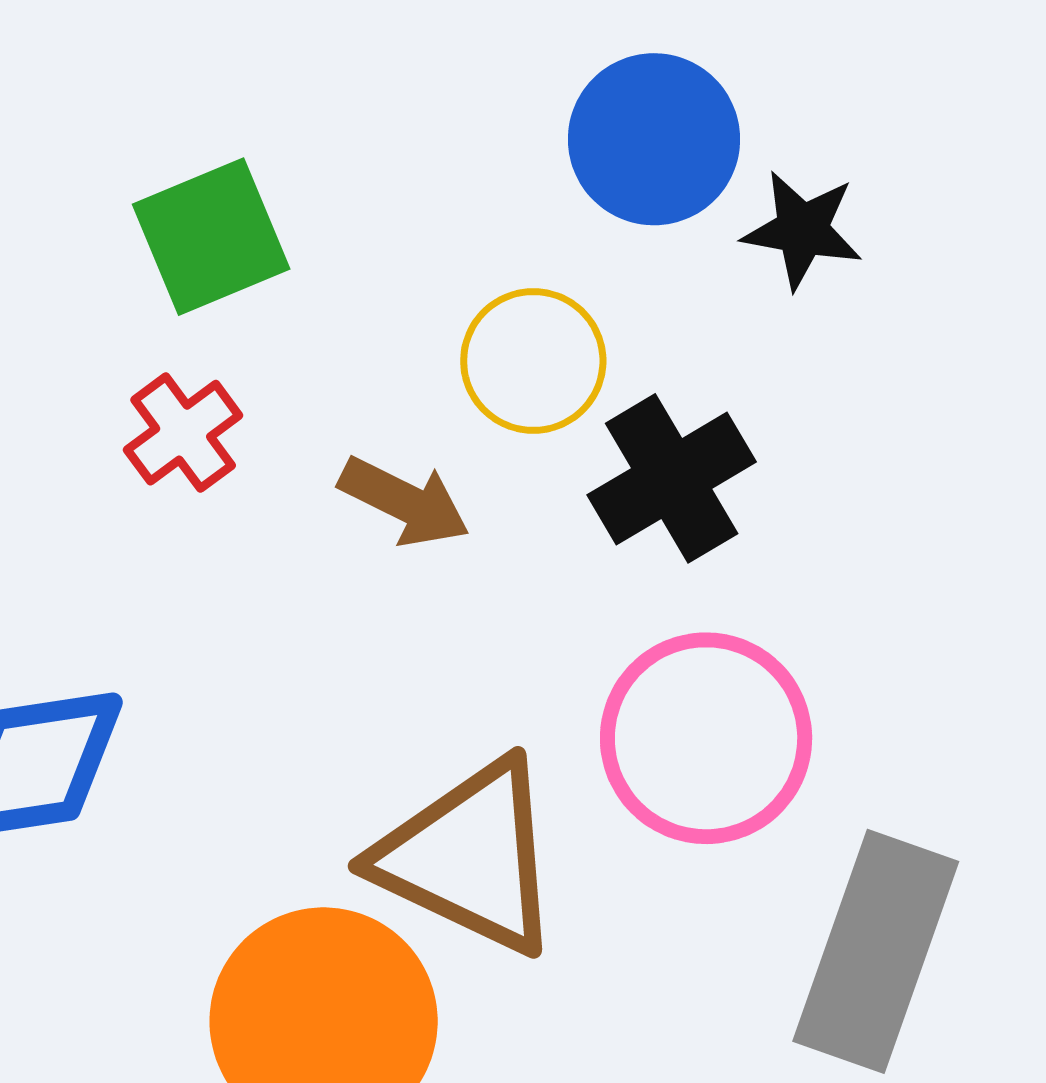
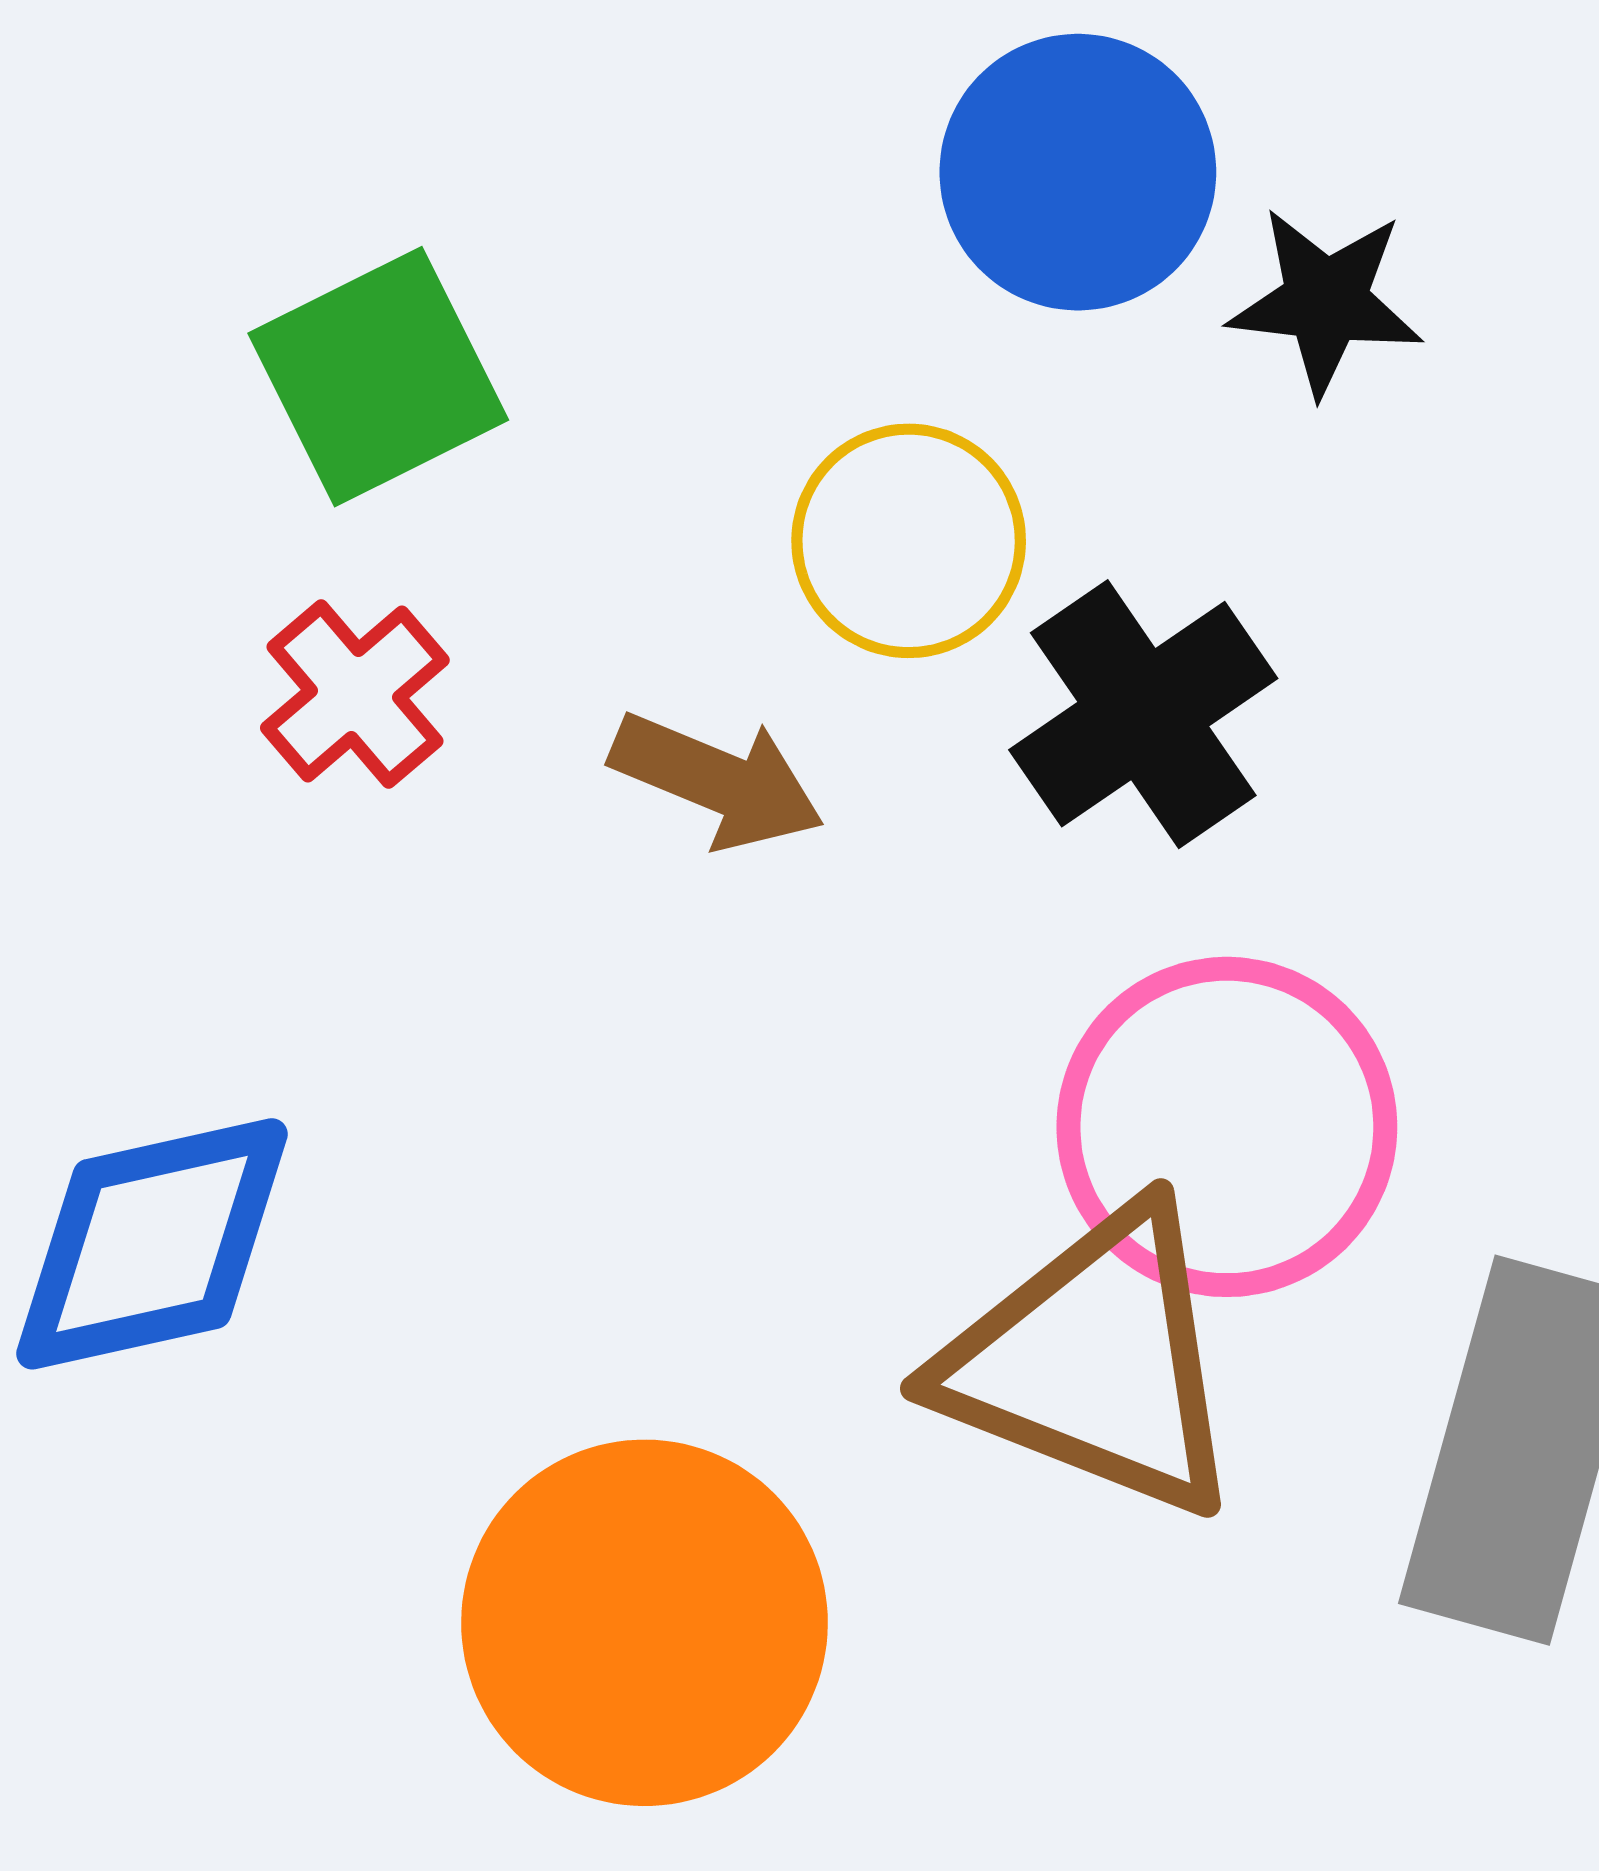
brown triangle: (469, 857) -> (1094, 1362), moved

